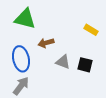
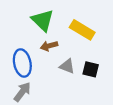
green triangle: (25, 19) -> (43, 20), moved, turned 30
yellow rectangle: (91, 30) -> (82, 30), moved, size x1.6

